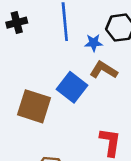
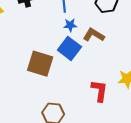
blue star: (94, 43) -> (70, 25), moved

